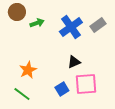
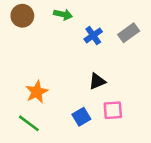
green arrow: (37, 23) -> (63, 14), moved, turned 32
blue cross: (71, 27) -> (93, 35), size x0.6
pink square: (86, 84) -> (113, 110), size x0.7

